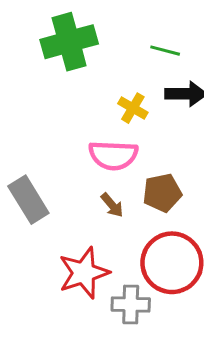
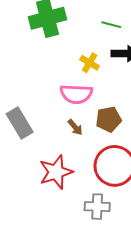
gray cross: (131, 305) -> (97, 207), moved

